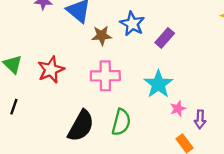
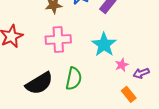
purple arrow: (200, 119) -> (141, 73), turned 70
black semicircle: (81, 126) -> (39, 83), turned 32

